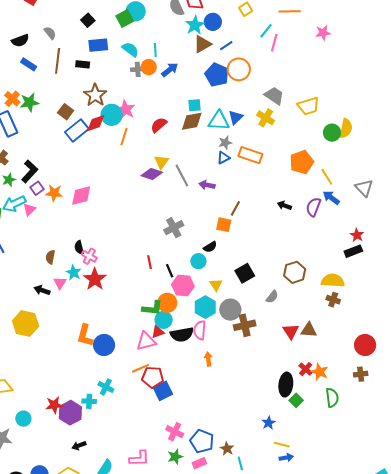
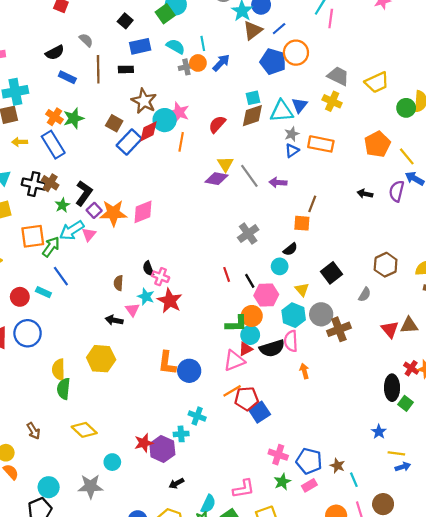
orange star: (54, 193) -> (113, 213), size x1.4

